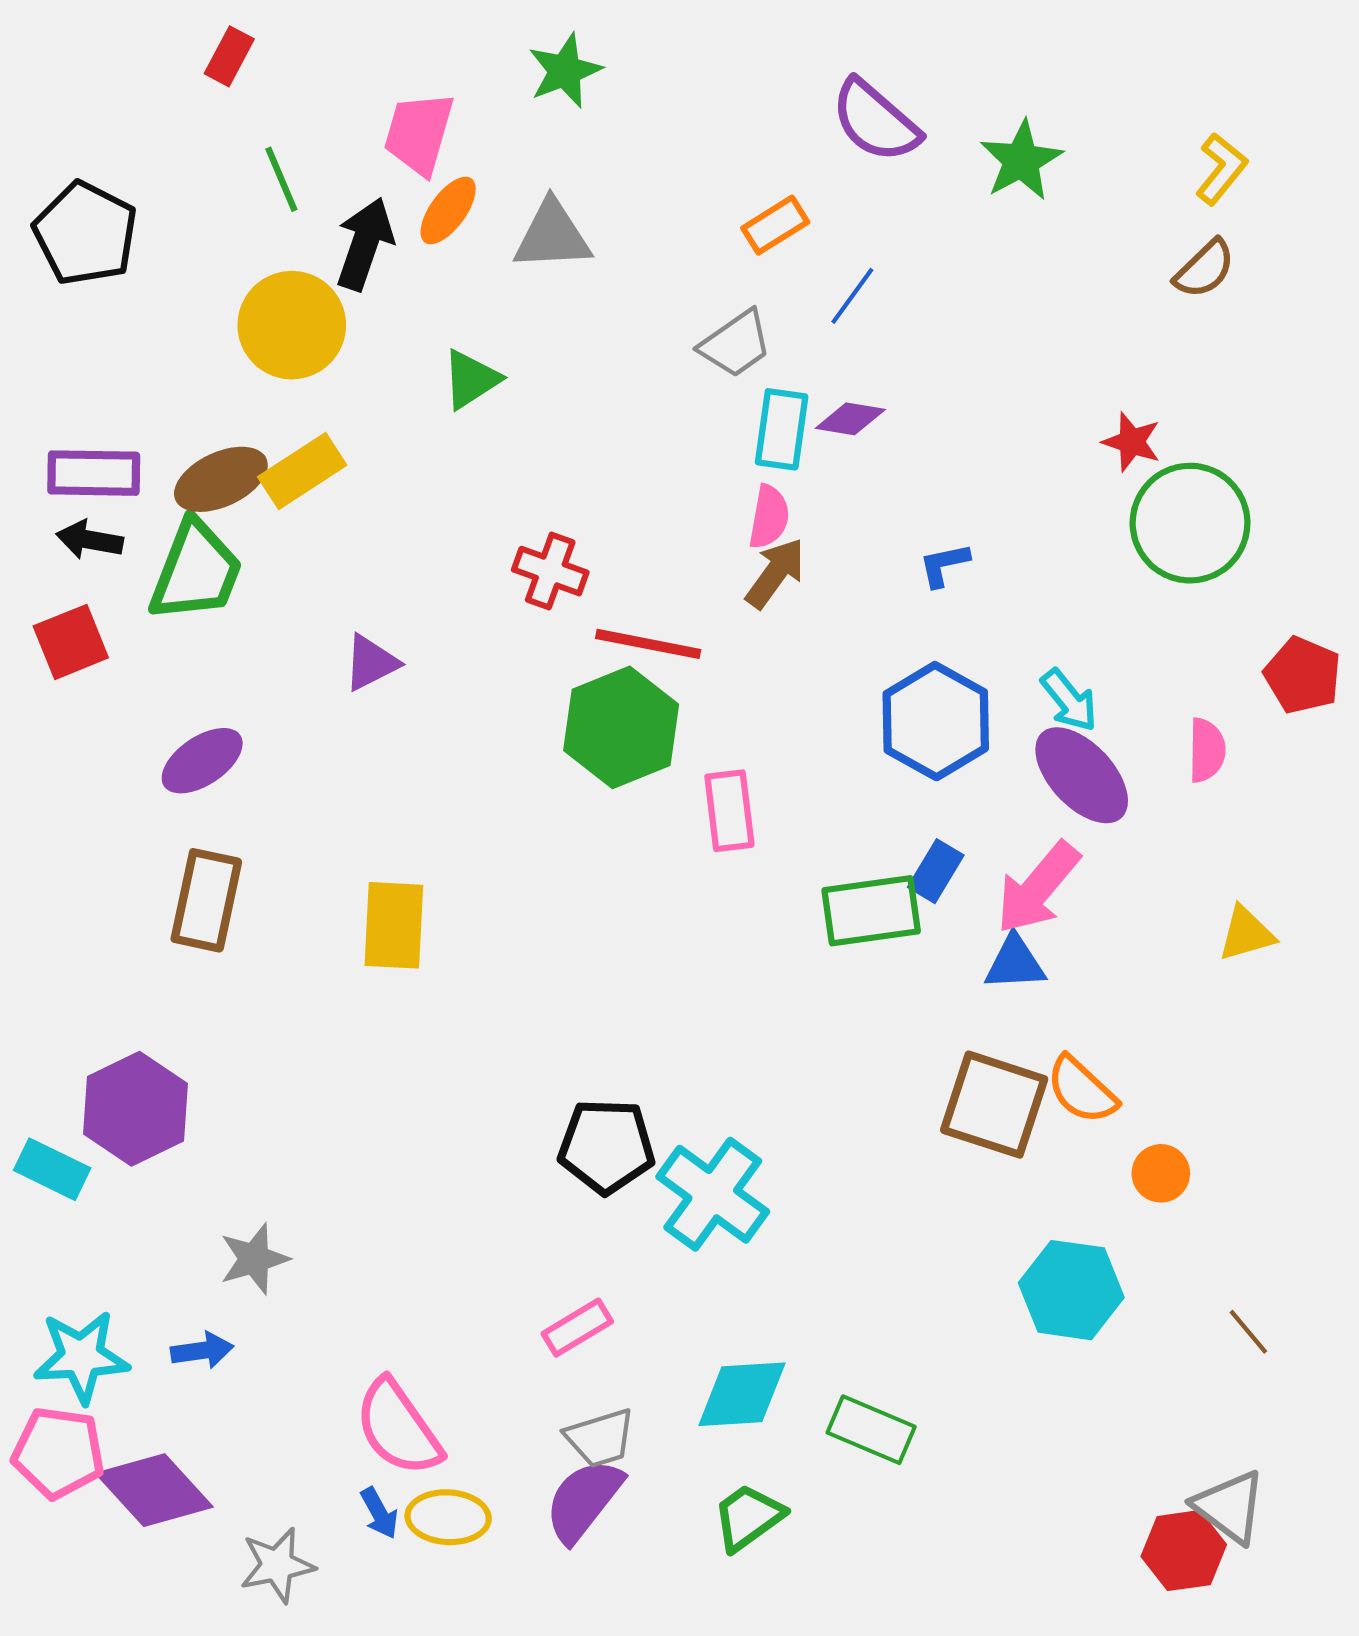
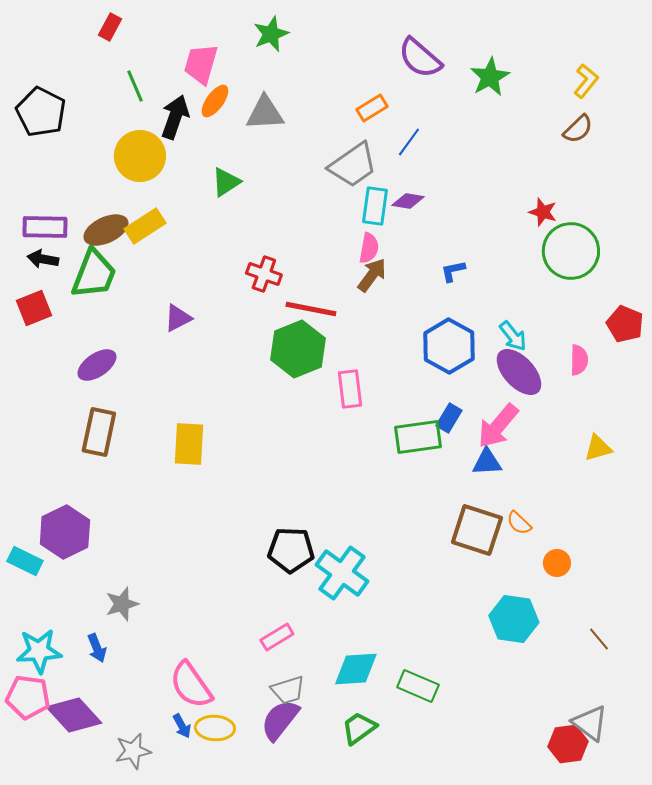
gray trapezoid: (736, 344) -> (353, 165), size x1.4
orange semicircle: (1082, 1090) -> (519, 523), size x0.7
blue arrow: (202, 1350) -> (97, 648), turned 76

